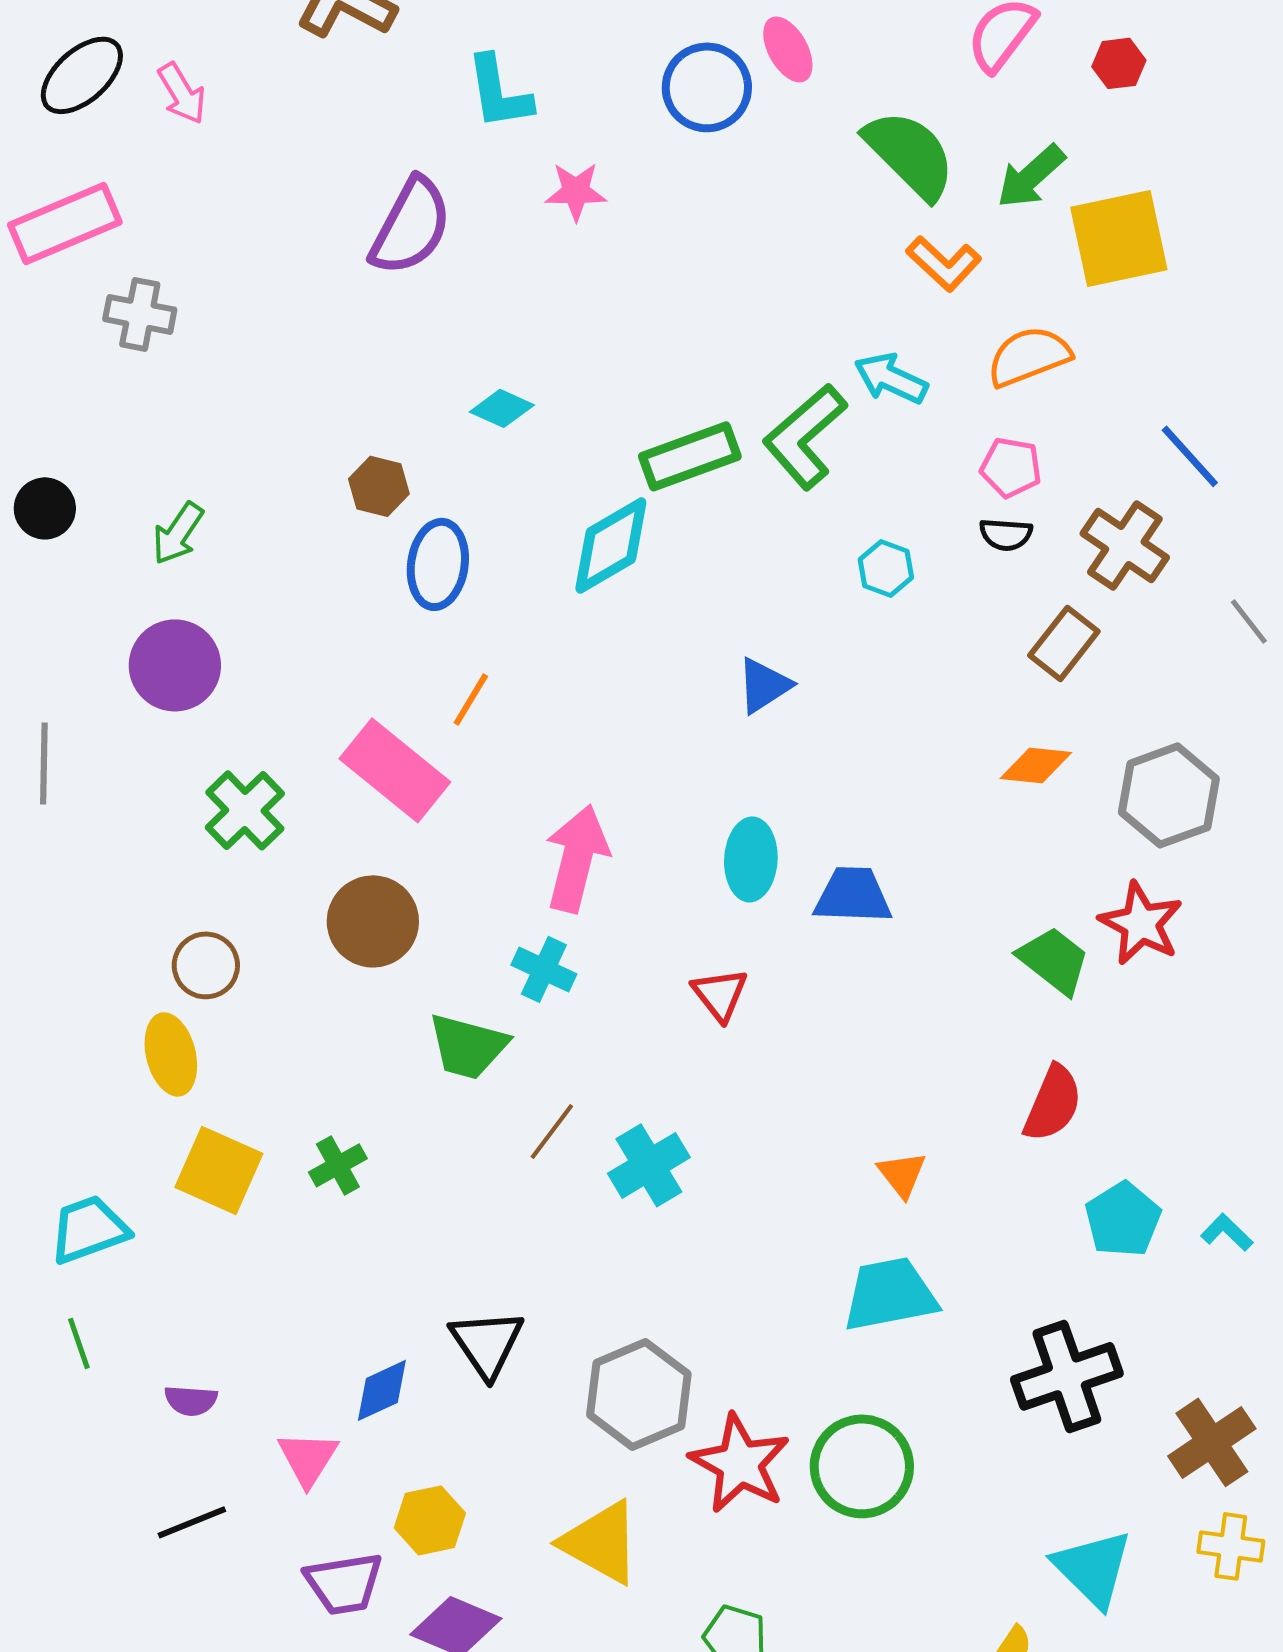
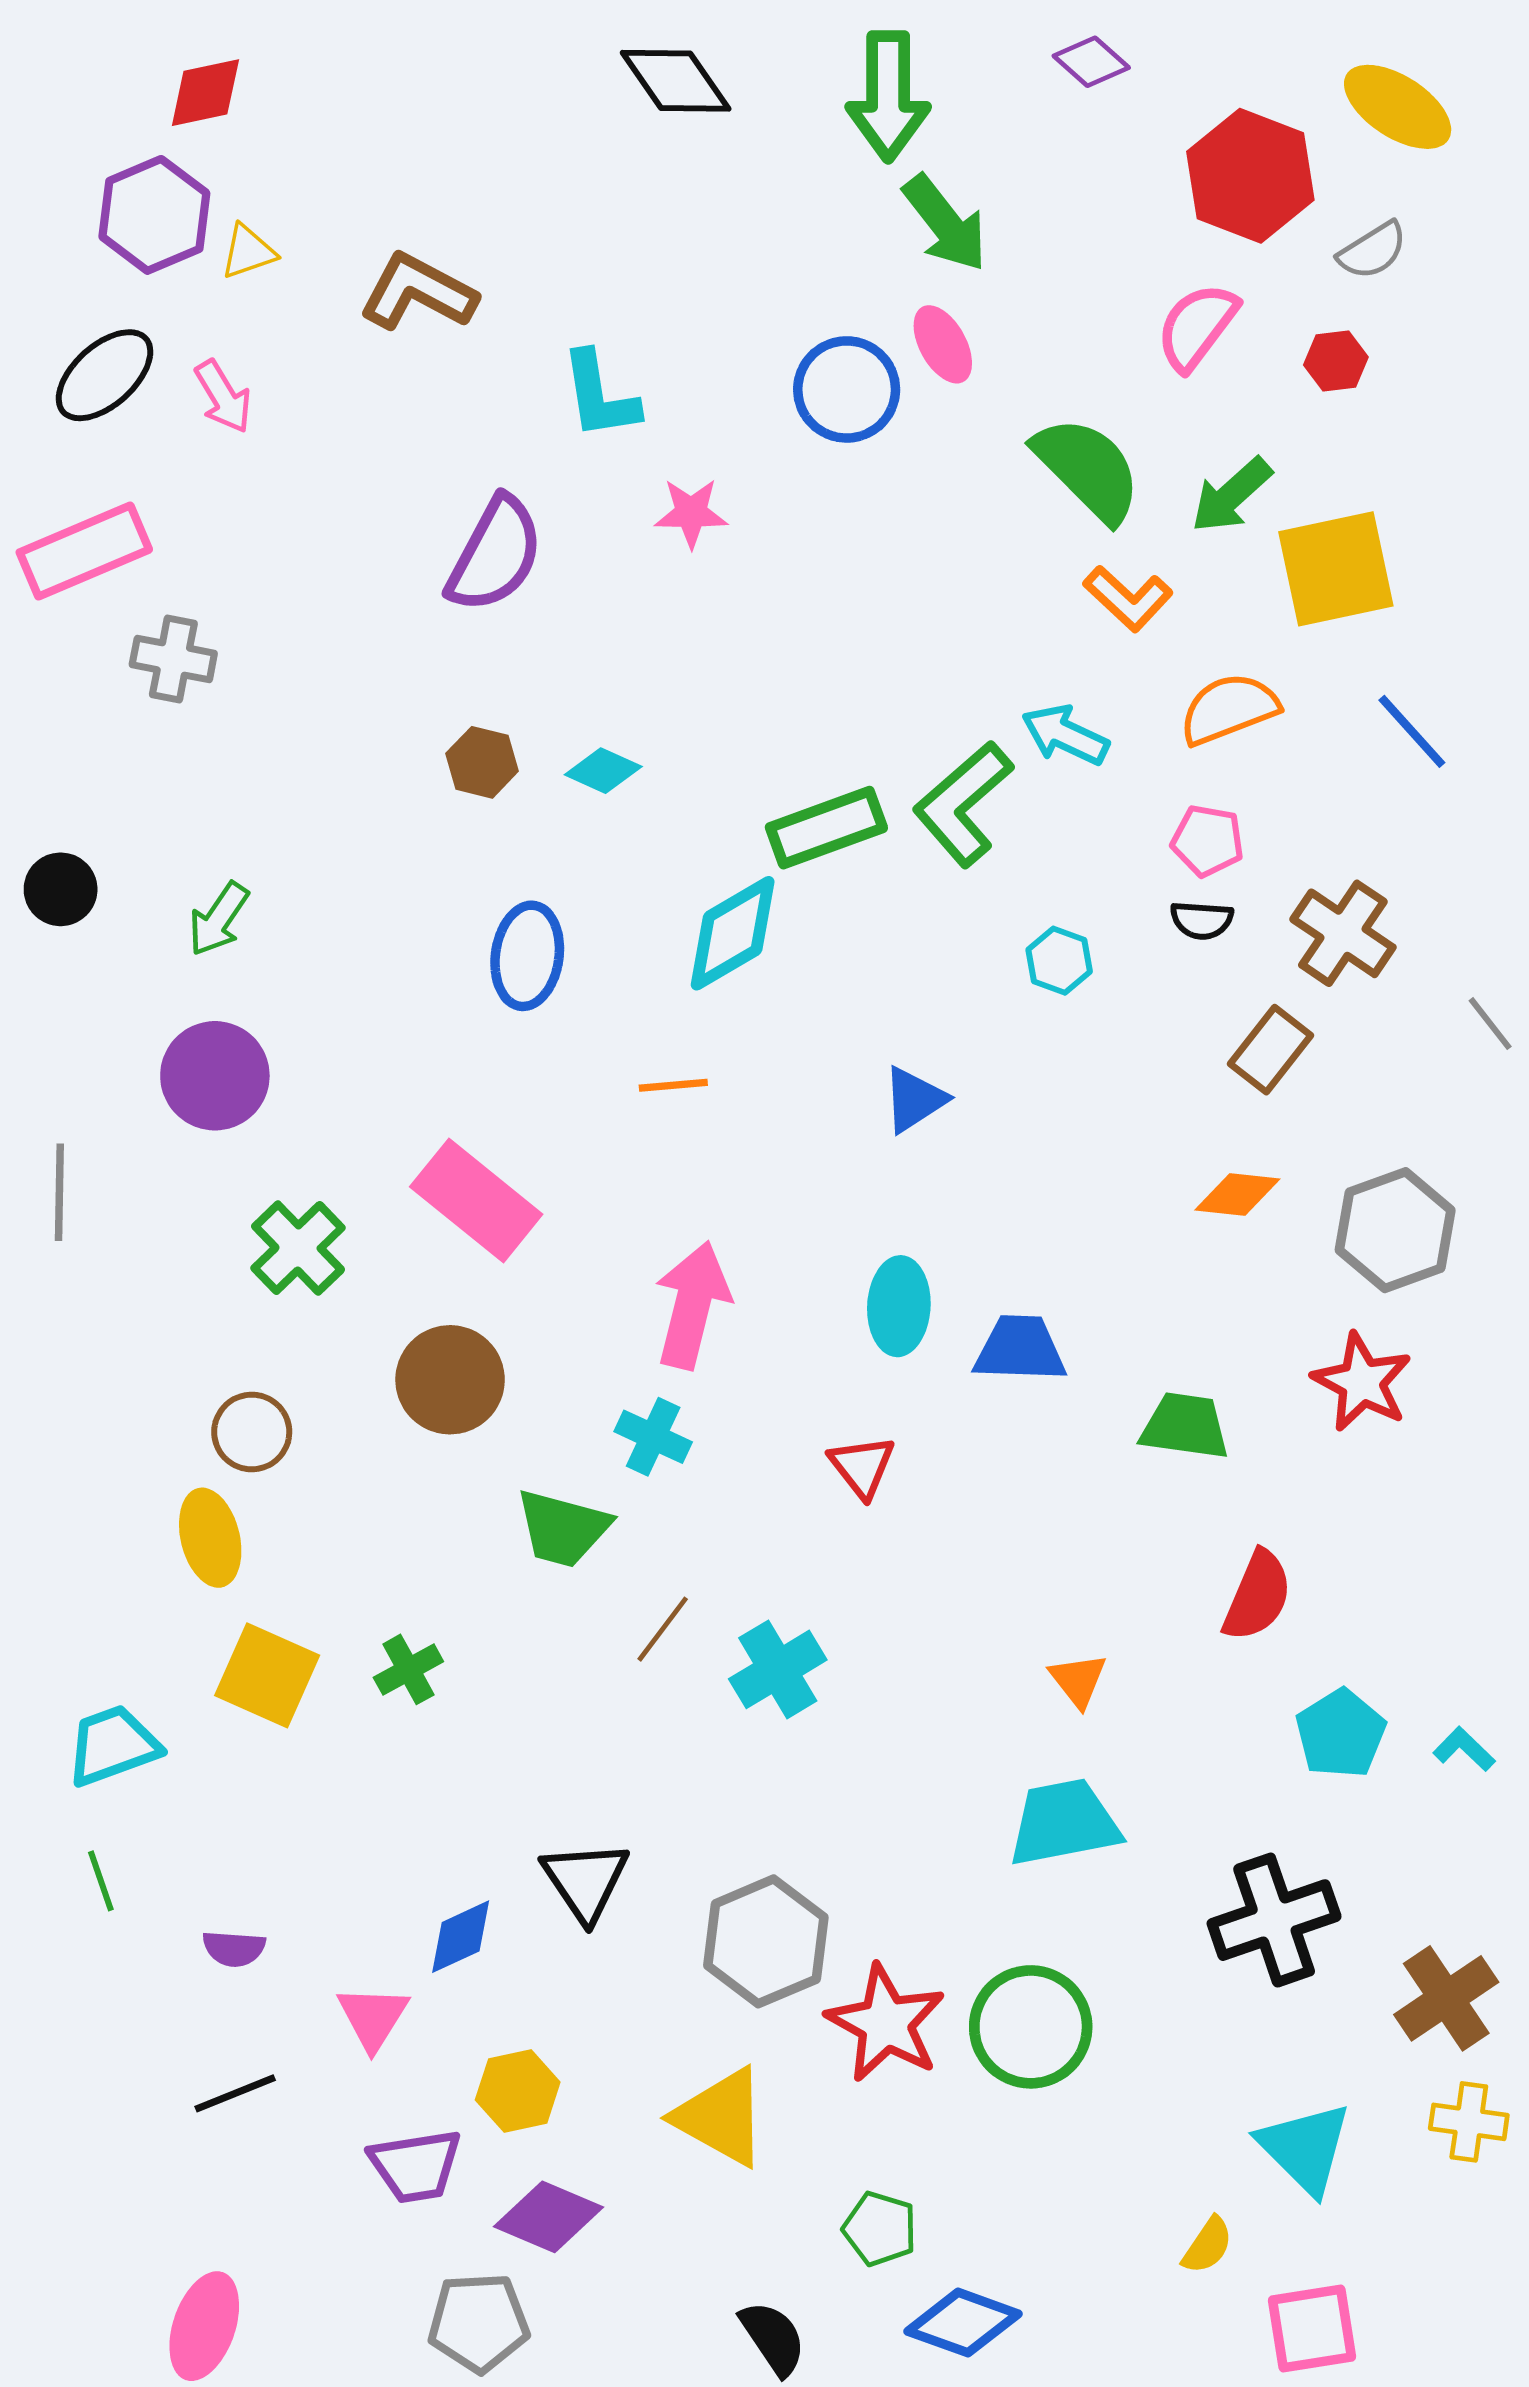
blue line: (1190, 456) -> (1412, 731), moved
brown hexagon: (379, 486) -> (482, 762), moved
orange line: (471, 699) -> (673, 1085), moved, turned 54
green trapezoid: (1054, 960) -> (1185, 1426), moved, turned -30

